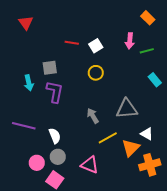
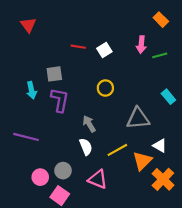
yellow circle: (96, 73) -> (105, 88), moved
cyan rectangle: (155, 80) -> (168, 97), moved
gray arrow: (93, 116) -> (89, 124), moved
white semicircle: (55, 136) -> (86, 147), moved
orange cross: (150, 165) -> (163, 179), turned -30

